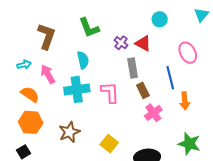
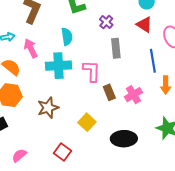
red triangle: (143, 43) -> (144, 25), moved
brown rectangle: (143, 90) -> (109, 92), moved

